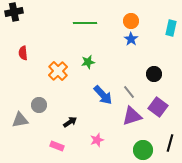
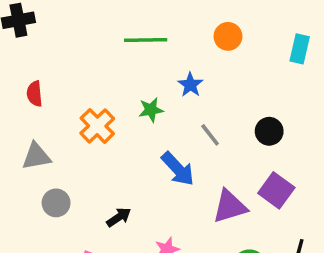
blue star: (131, 39) -> (190, 85), moved
gray line: (129, 92) -> (210, 135), moved
gray circle: (39, 105) -> (56, 203), moved
gray triangle: (20, 120) -> (36, 156), moved

